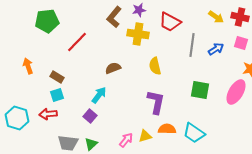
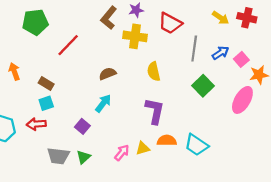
pink square: (241, 43) -> (241, 59), moved, turned 32
green square: (200, 90) -> (203, 86), moved, turned 36
cyan arrow: (99, 95) -> (103, 103), moved

